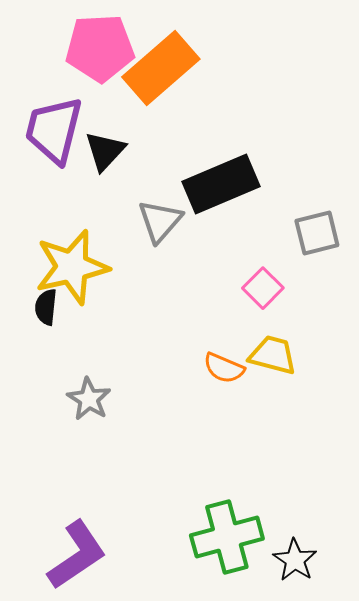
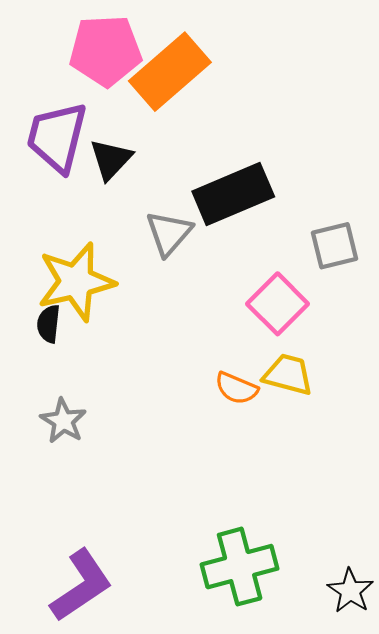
pink square: (263, 288) -> (278, 304), size x1.4
gray star: (89, 399) -> (63, 421), moved
black star: (295, 560) -> (350, 591), moved

